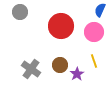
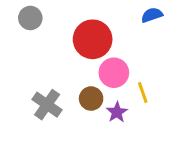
blue semicircle: (100, 10) -> (152, 15), turned 48
pink circle: (94, 32) -> (114, 73), moved

